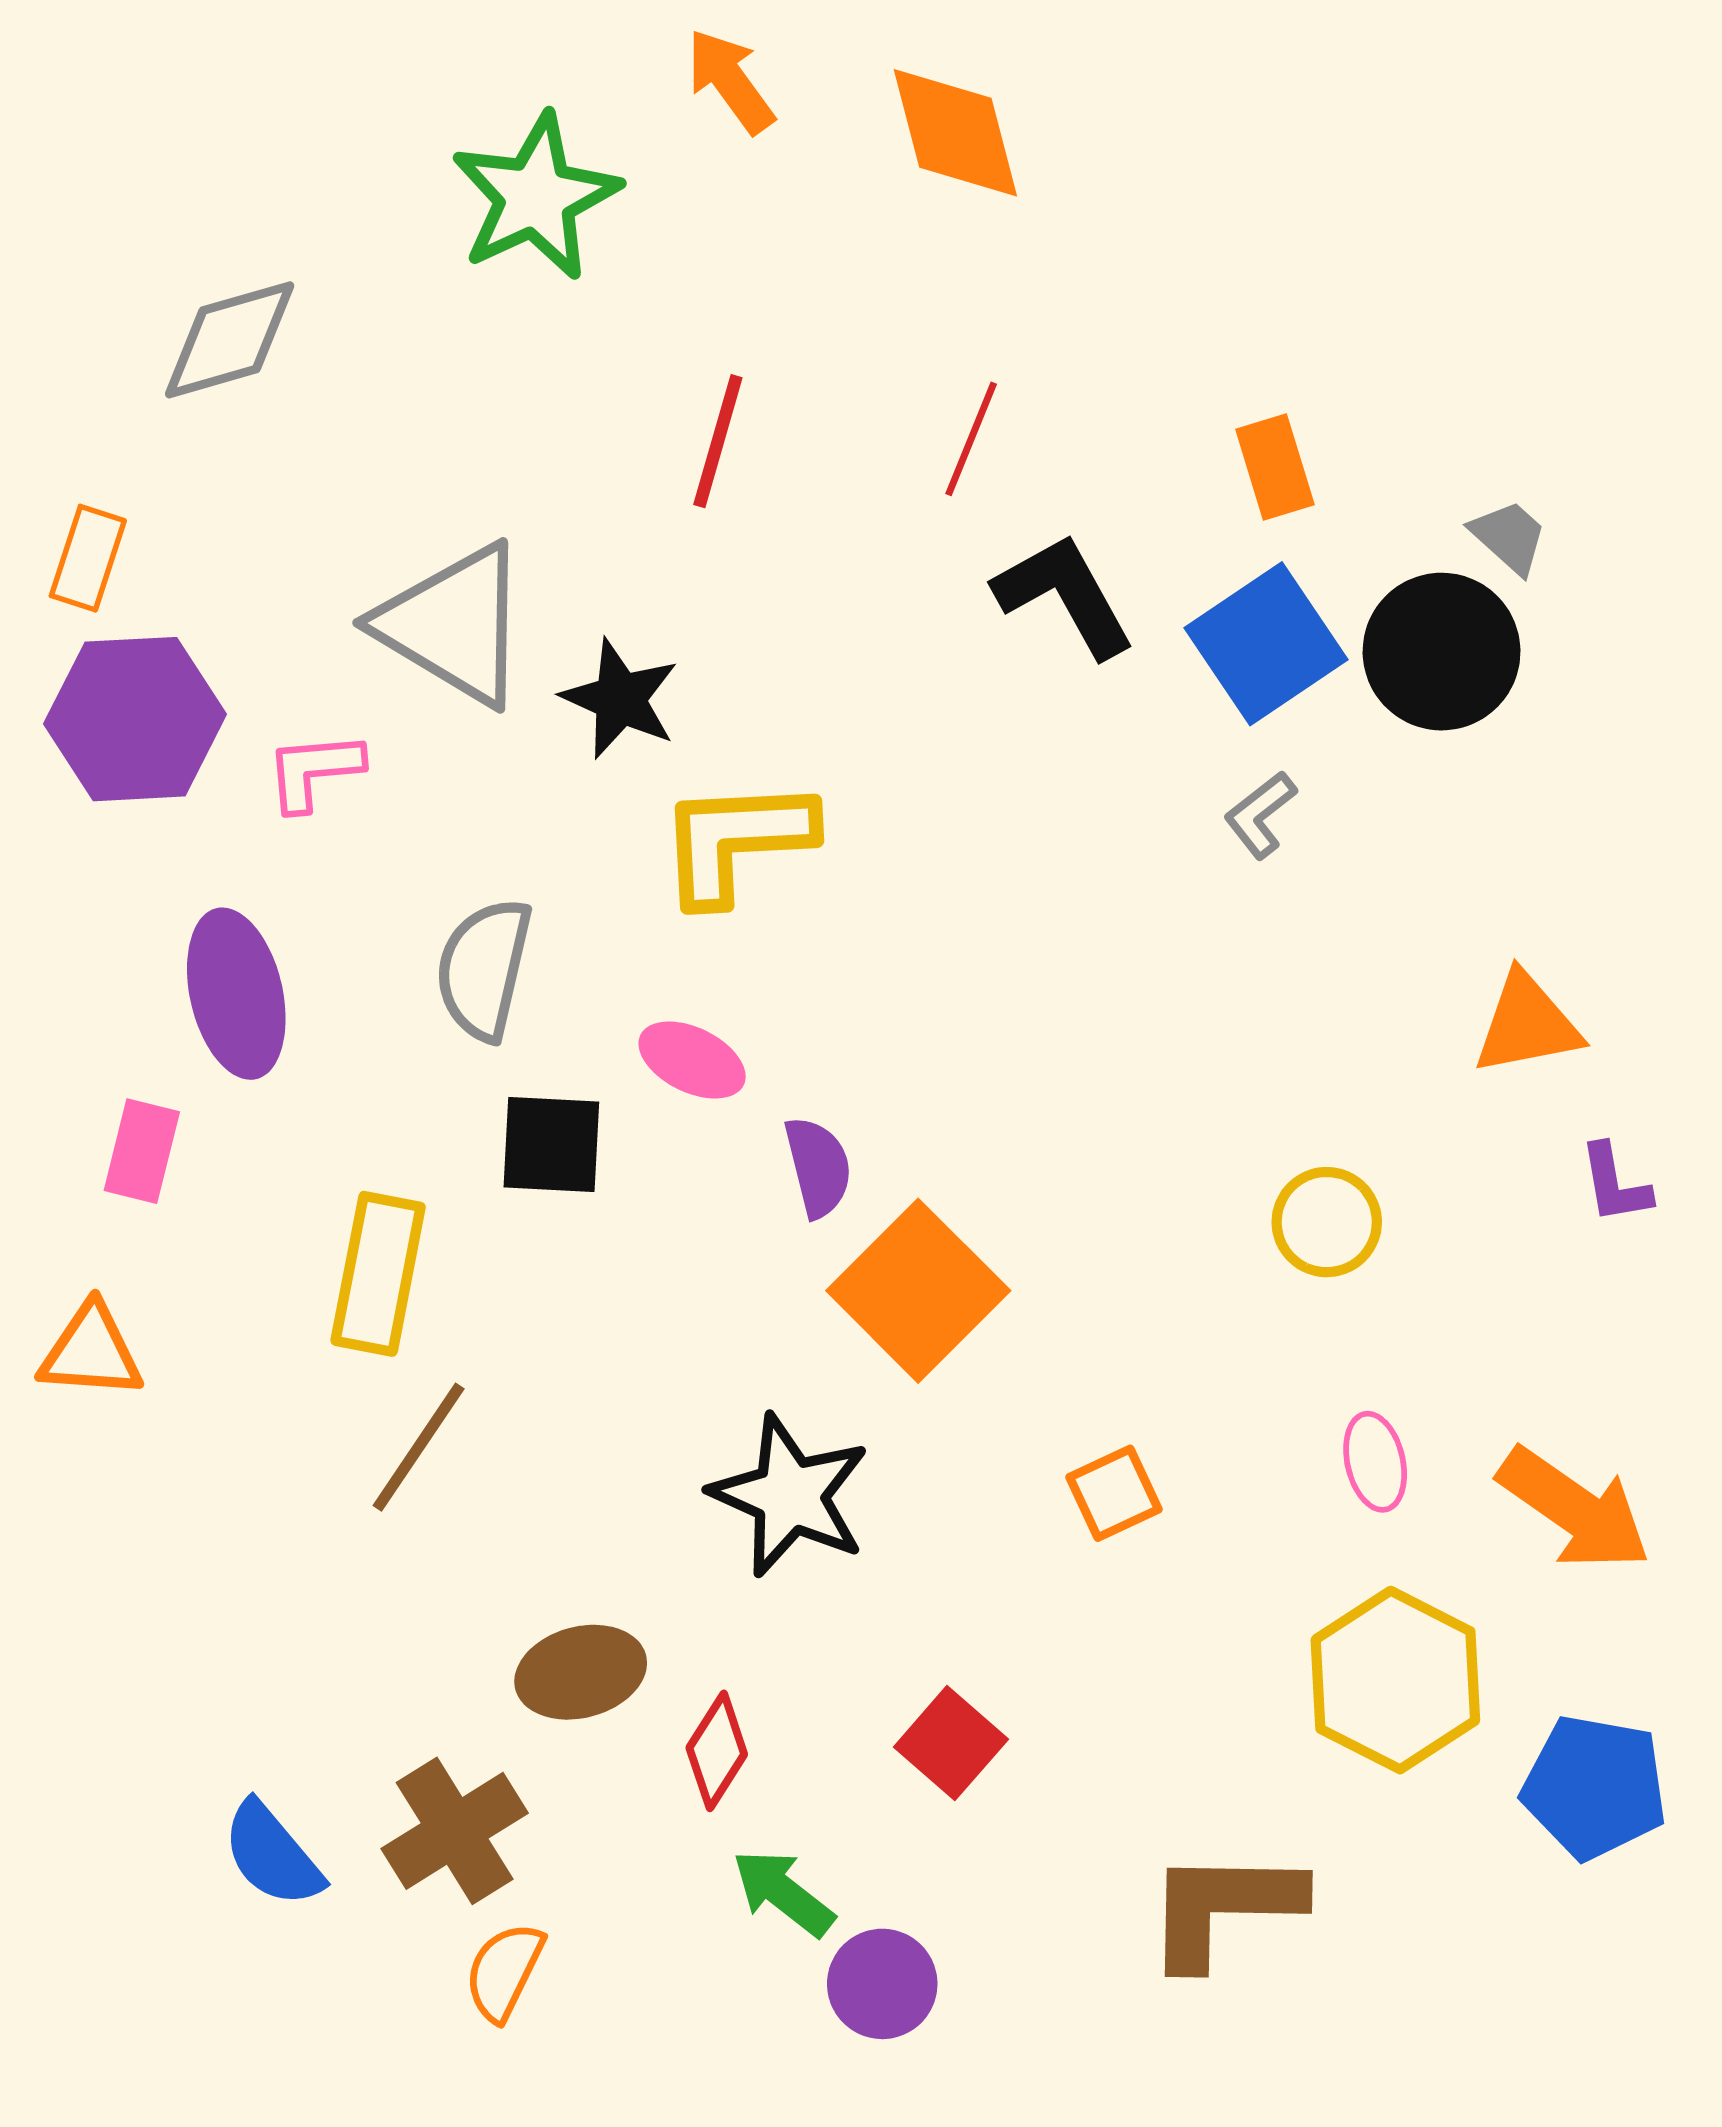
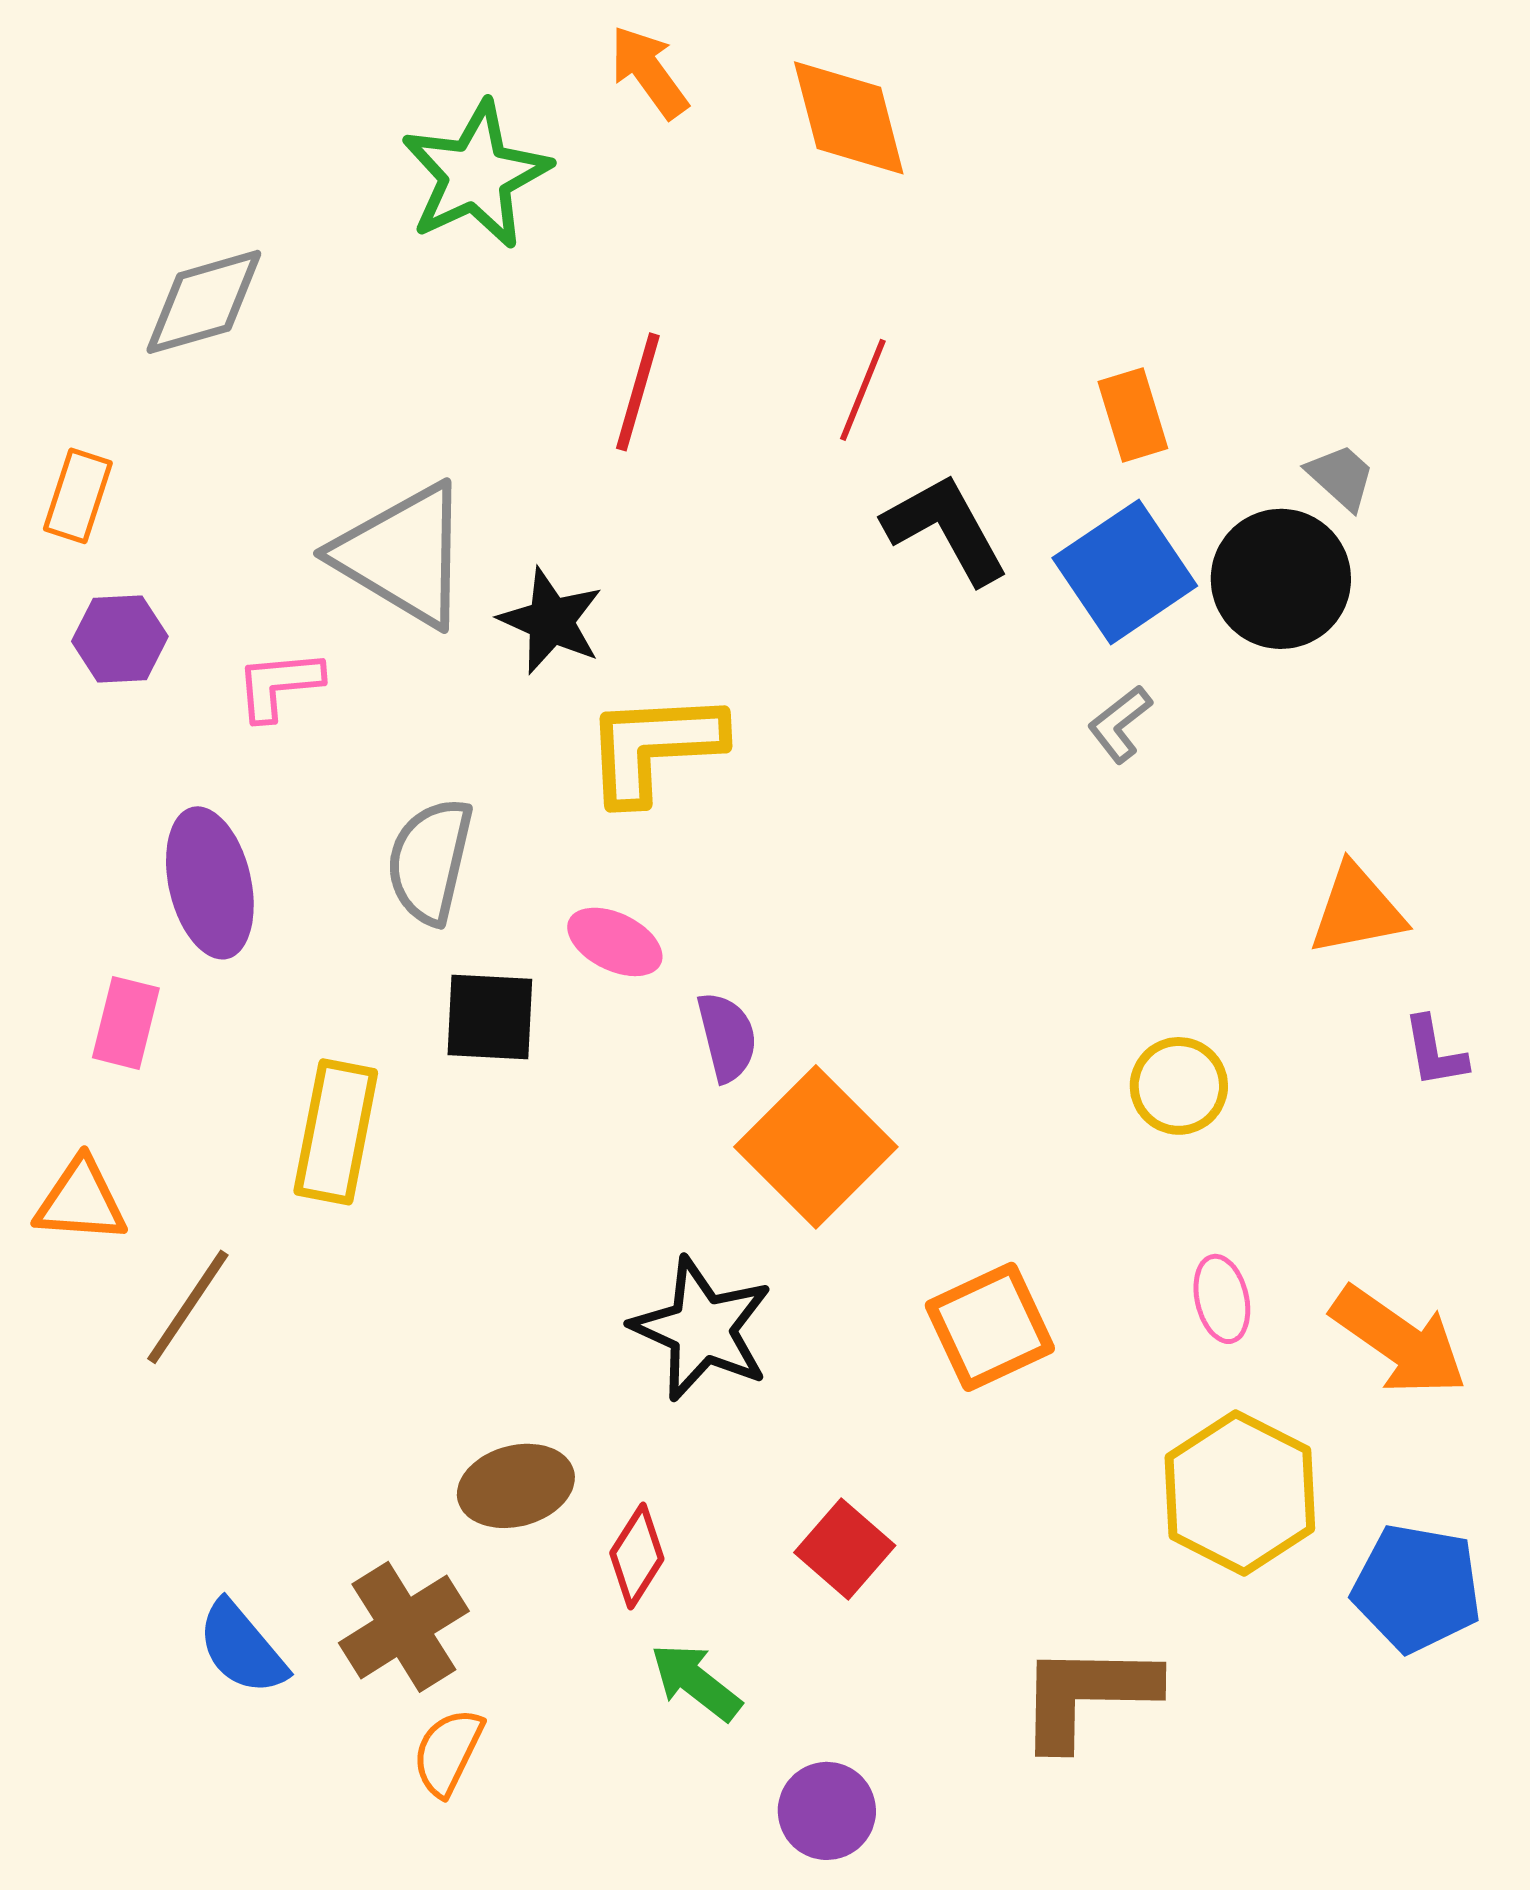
purple hexagon: (135, 719) -> (120, 639), size x0.6
brown line: (419, 1447) -> (188, 1307), moved
orange square: (1114, 1493) -> (990, 1327), size x1.5
purple circle: (882, 1984) -> (827, 1811), moved

